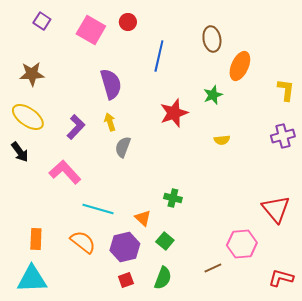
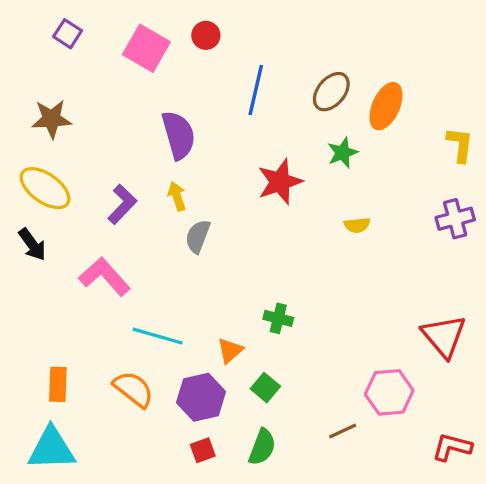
brown ellipse: (212, 39) -> (331, 92), moved, turned 50
orange triangle: (143, 218) -> (230, 351), turned 36

